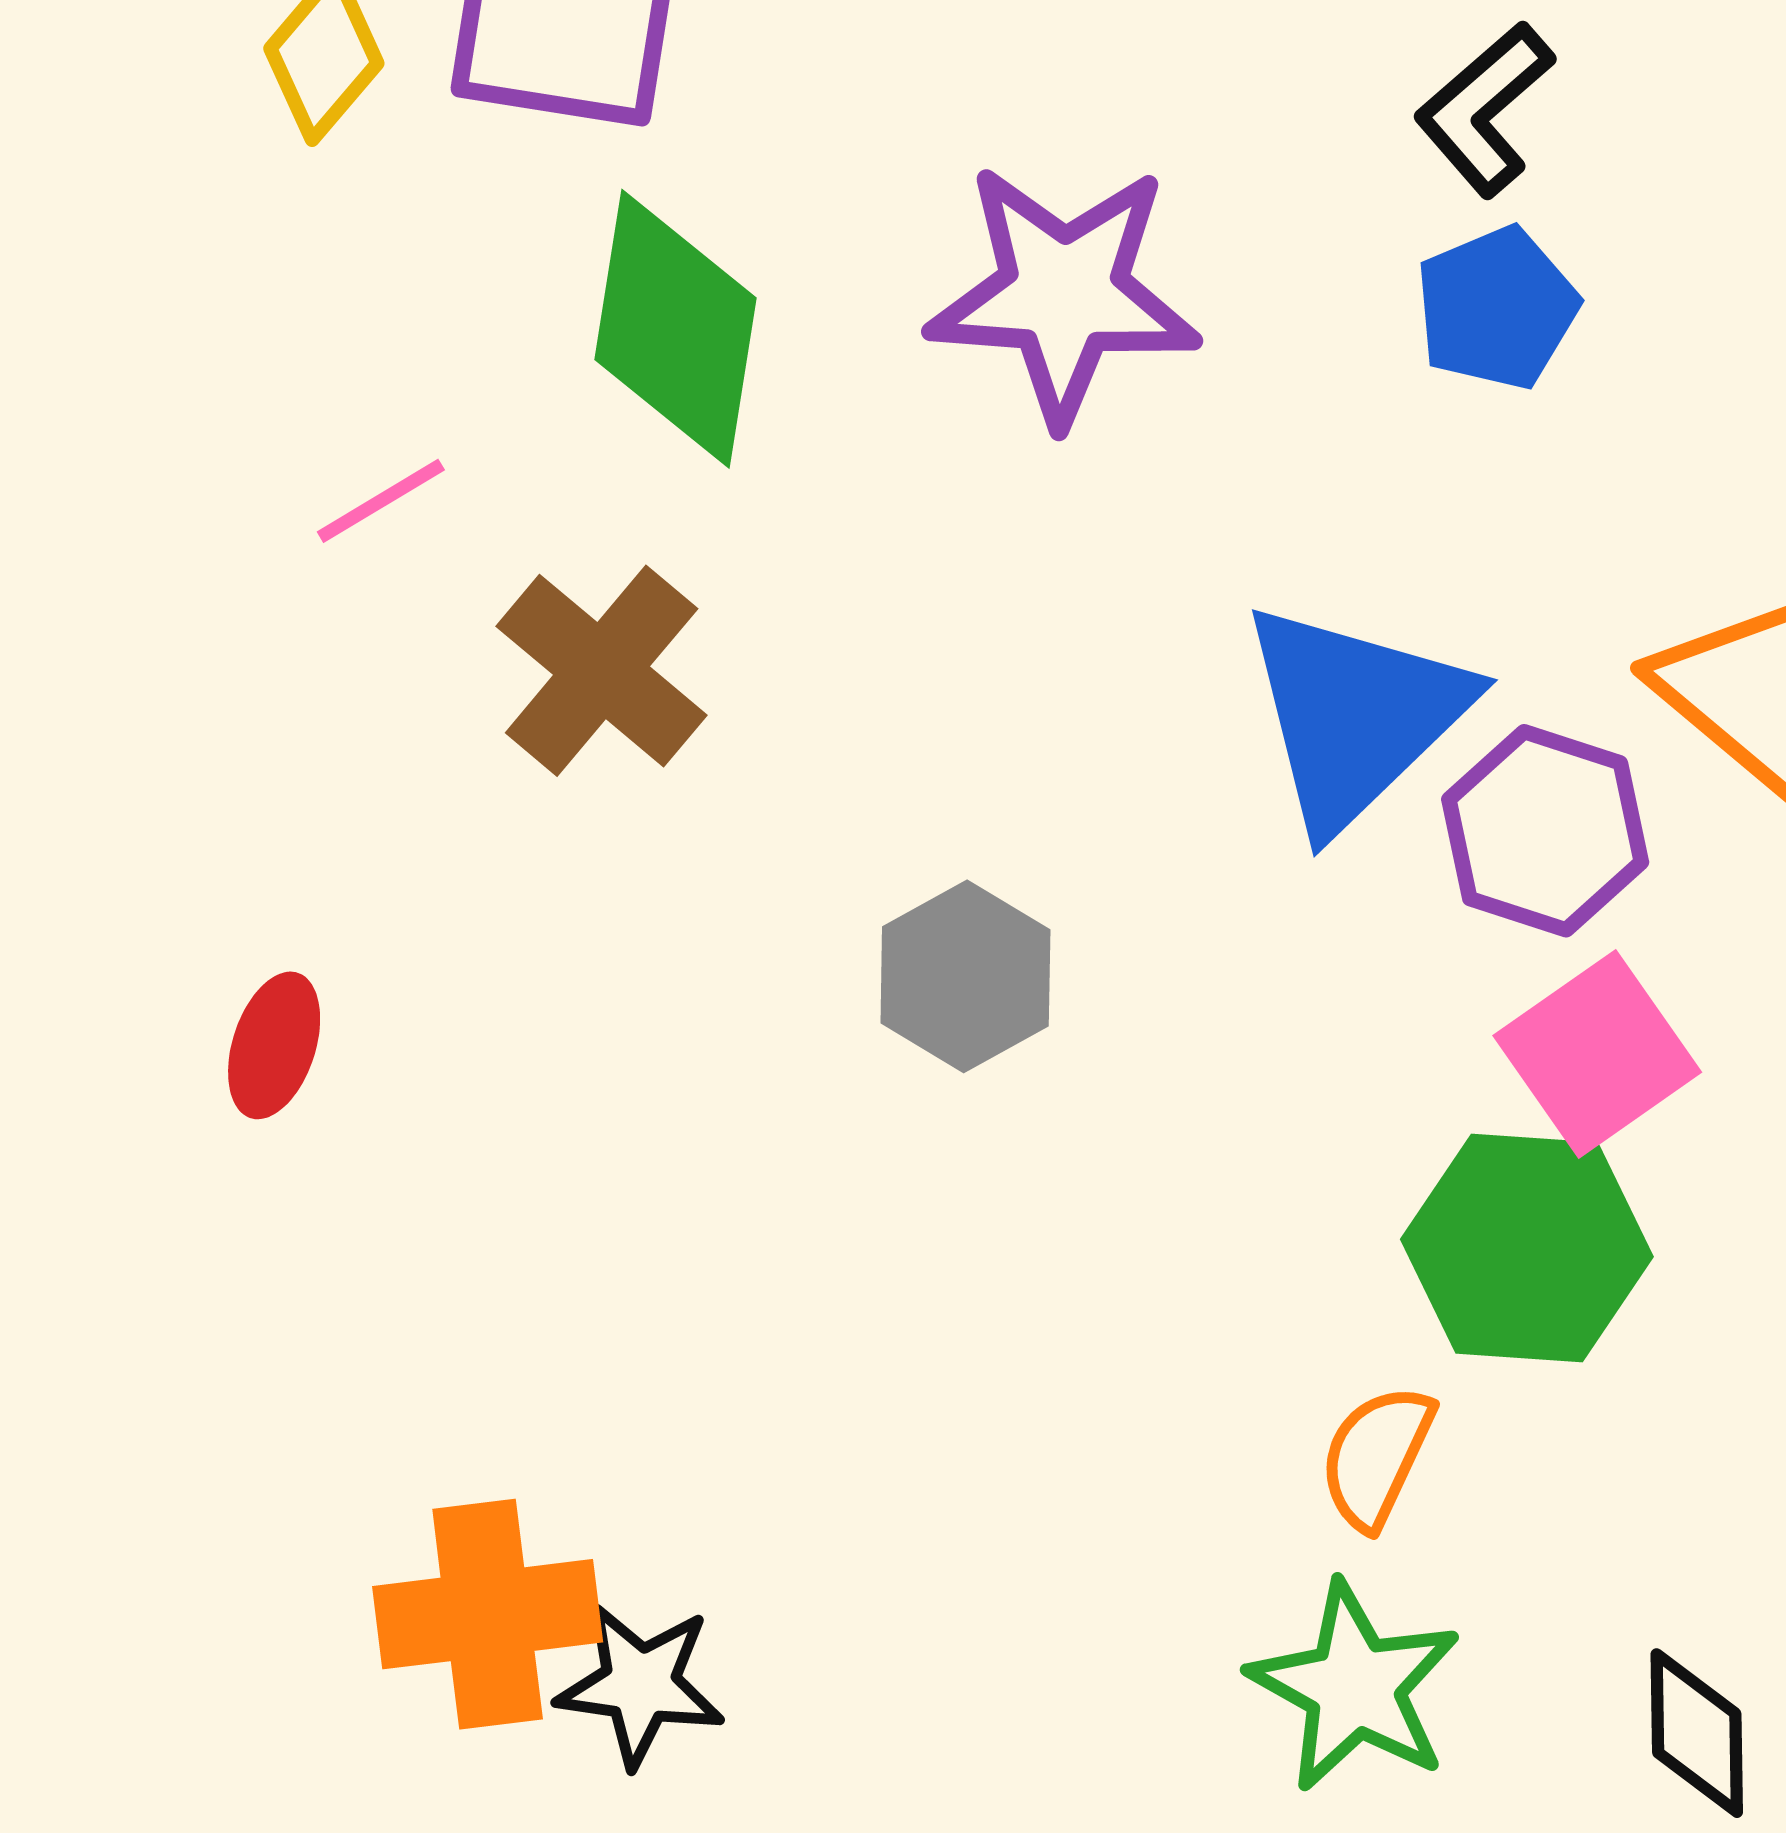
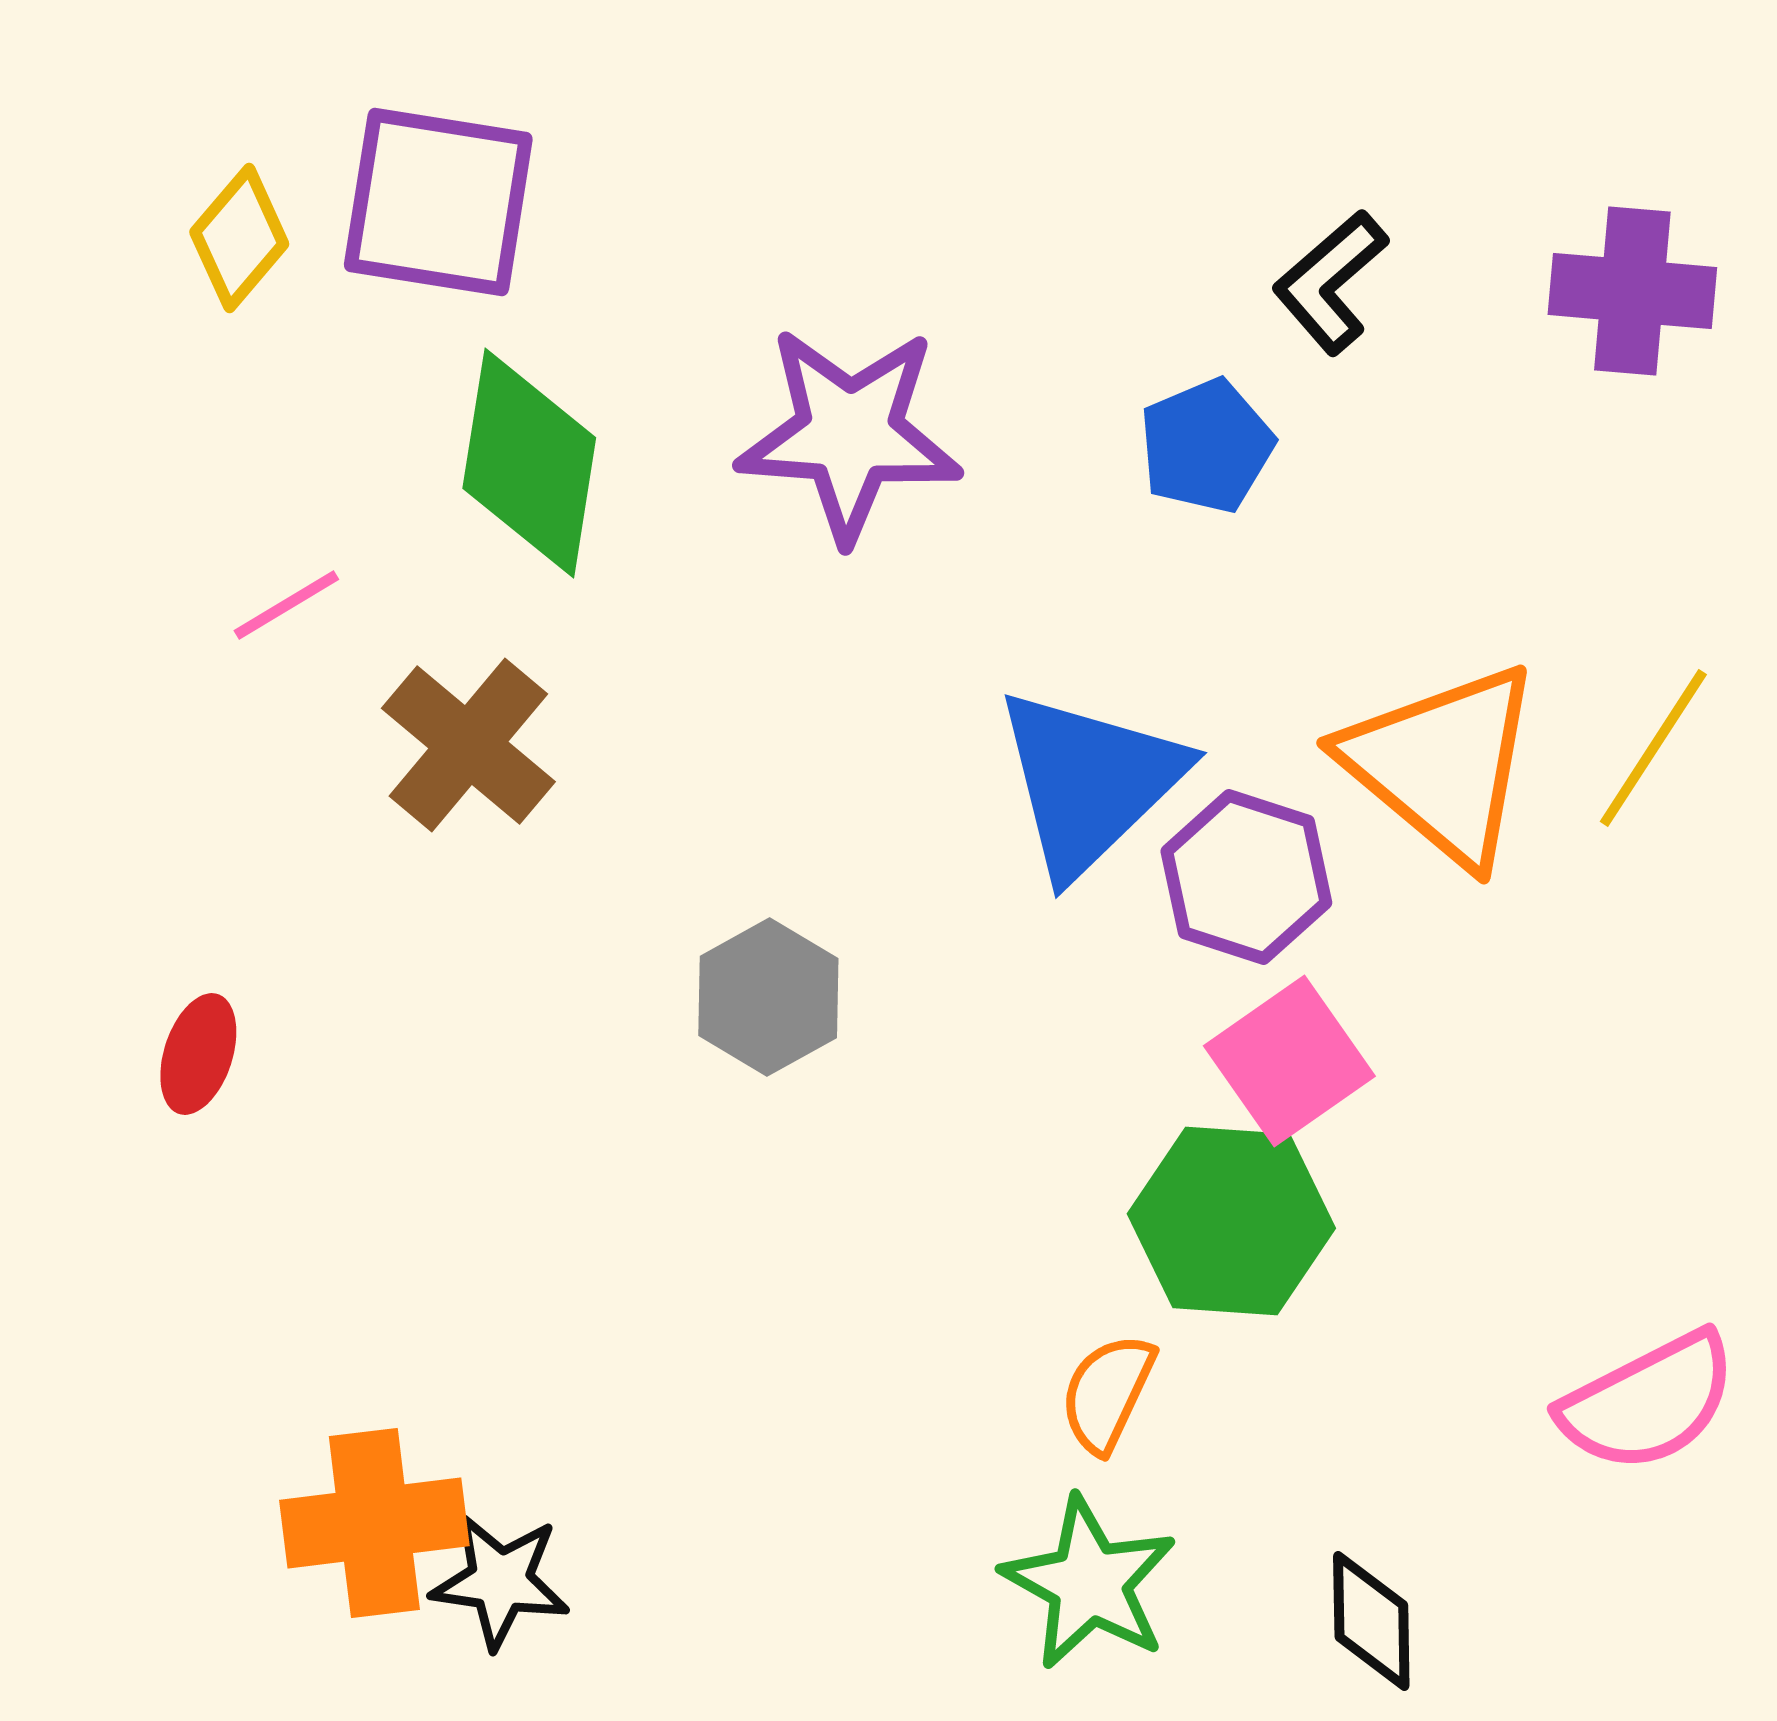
black L-shape: (1484, 109) -> (1330, 282), moved

